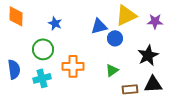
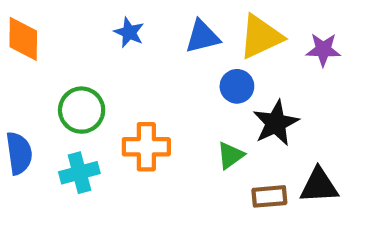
blue star: (55, 23) -> (129, 32), moved
blue triangle: (99, 26) -> (202, 37), moved
black star: (148, 55) -> (276, 123), moved

